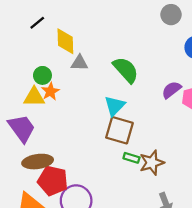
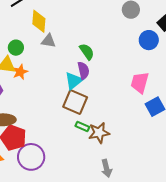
green semicircle: (126, 70) -> (87, 52), size x0.7
purple semicircle: (171, 90) -> (83, 70), moved, turned 108
orange star: (50, 91) -> (20, 72), moved

